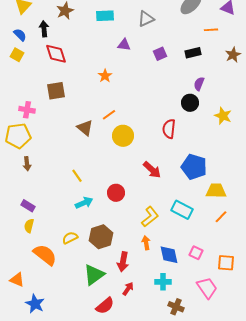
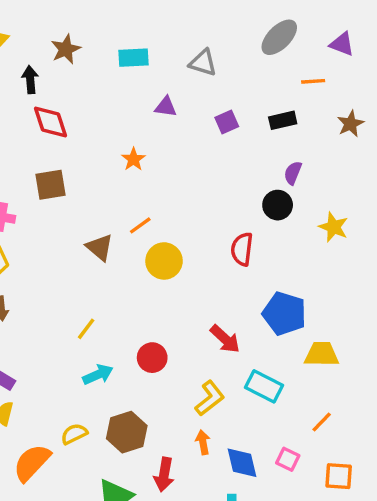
gray triangle: (146, 19) -> (203, 63), turned 42
red arrow: (152, 170) -> (225, 339), moved
yellow line: (77, 176) -> (86, 329), turned 72
orange line: (221, 217) -> (322, 422), moved
orange semicircle: (45, 255) -> (32, 463), turned -85

